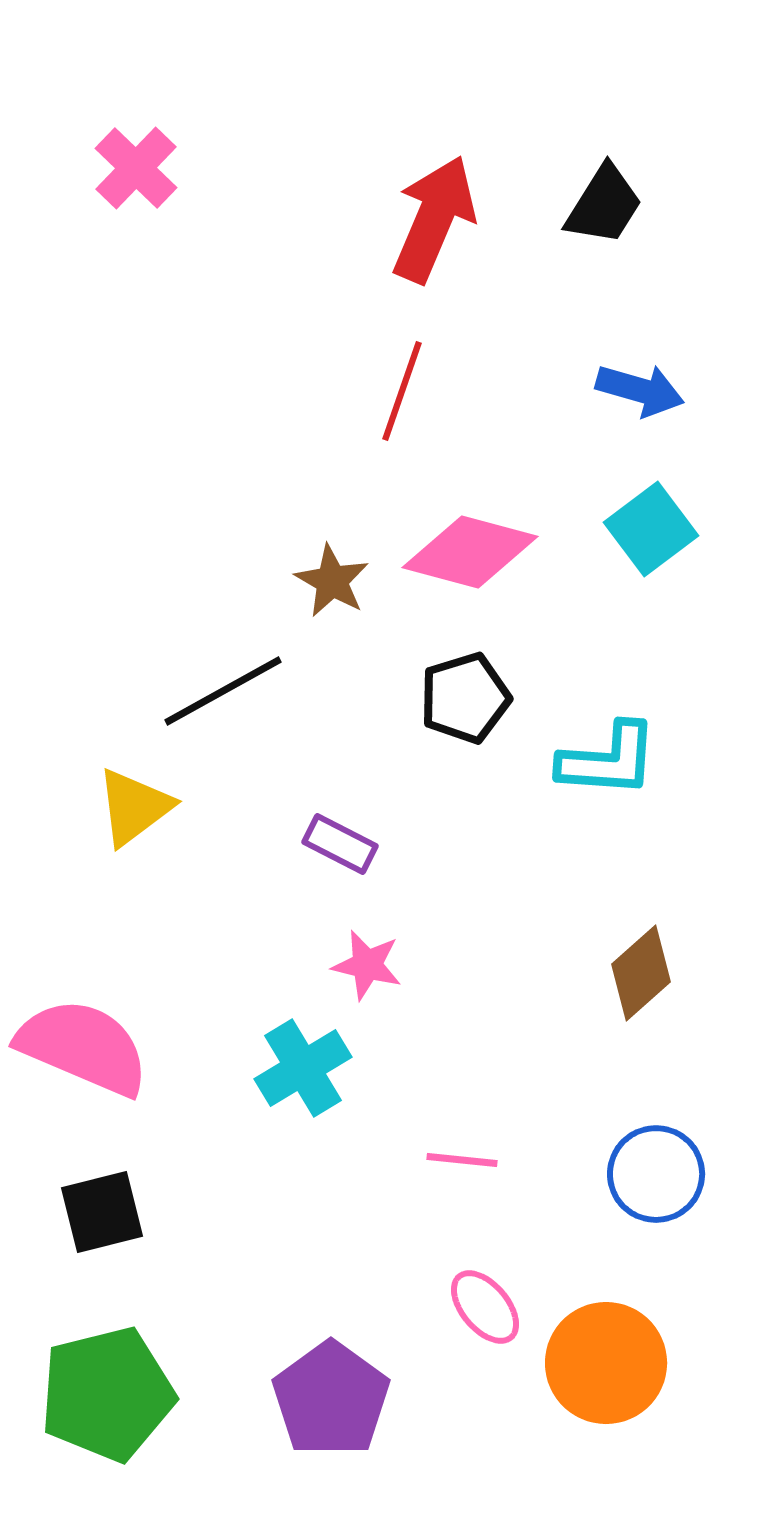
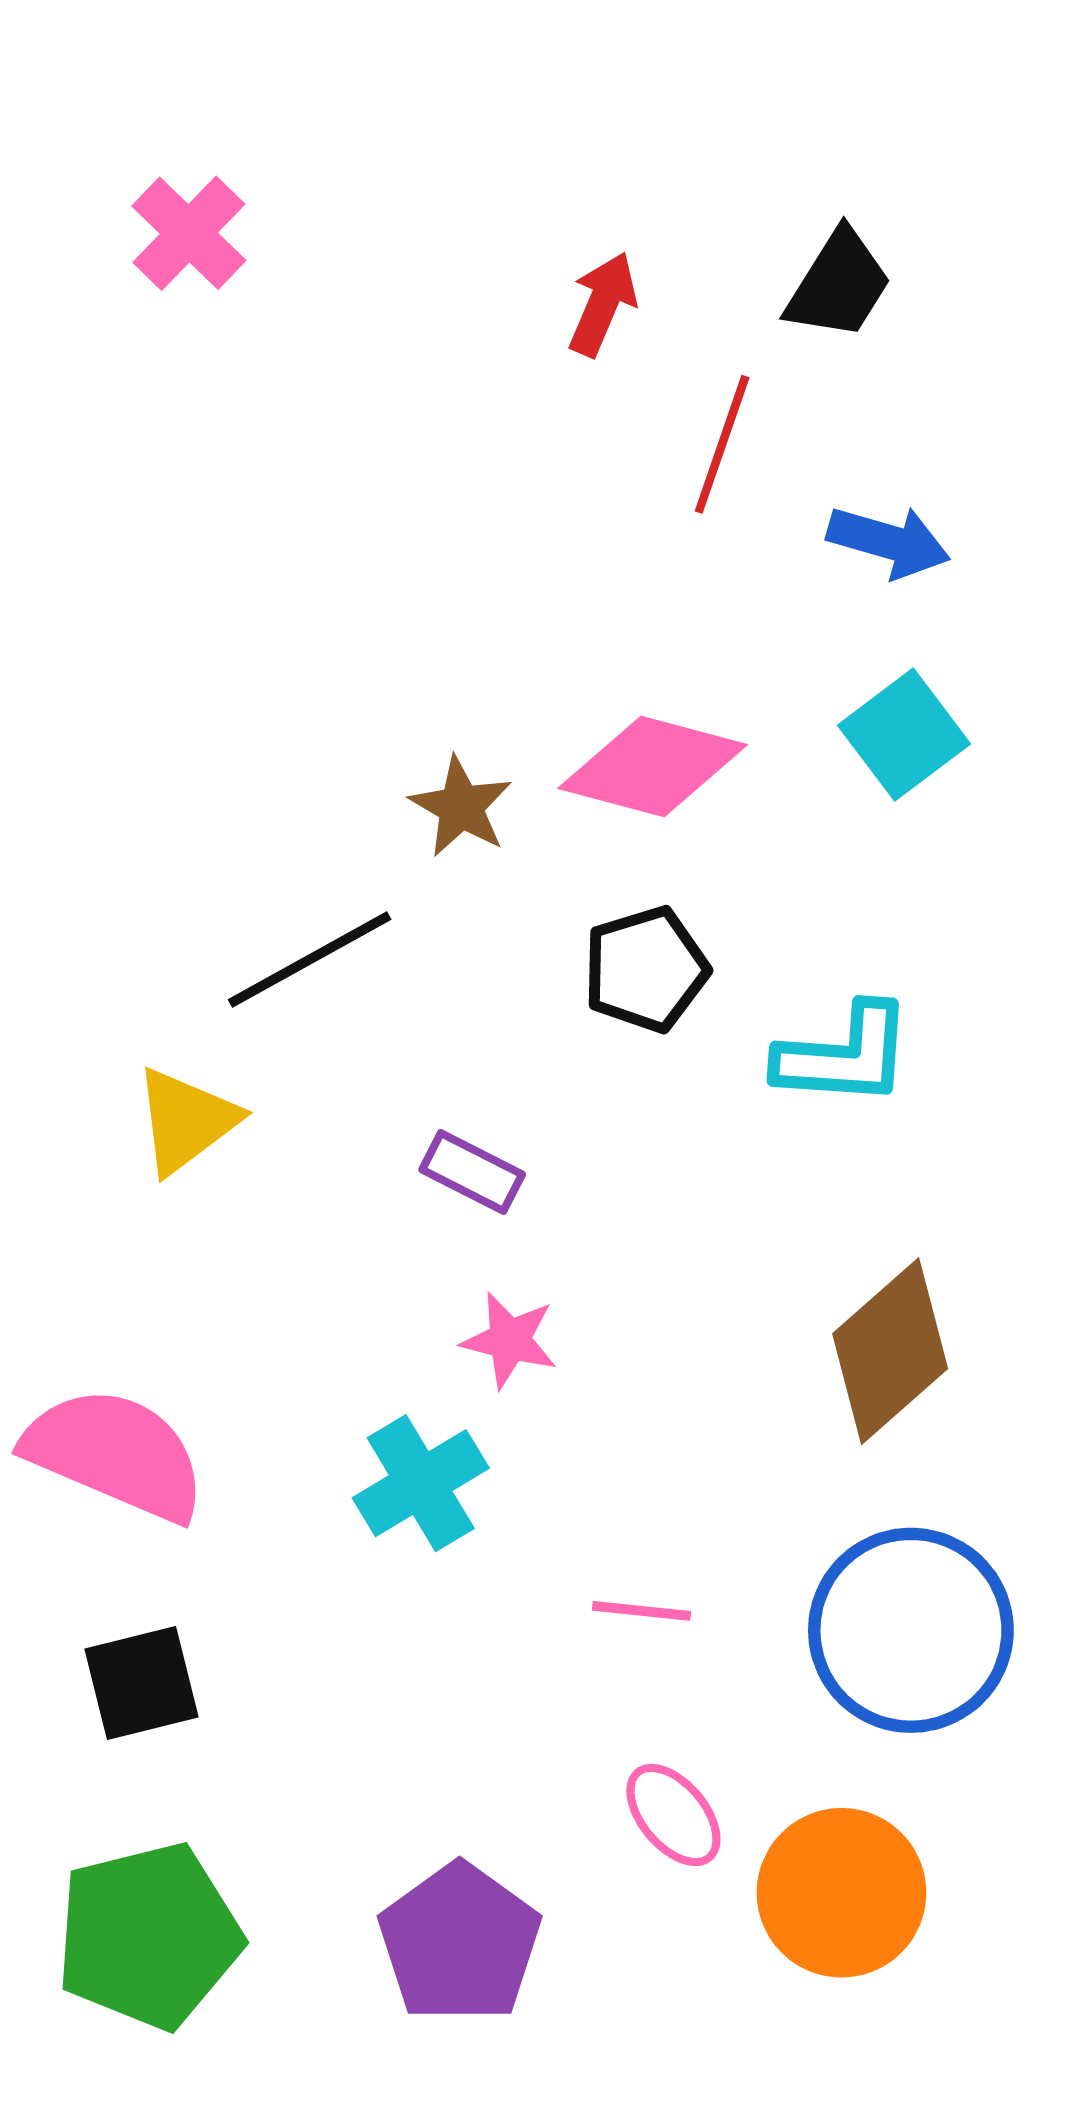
red arrow: (434, 219) -> (603, 304), size x0.6
red line: (402, 391) -> (722, 444), moved
brown diamond: (641, 973) -> (890, 1351), size x1.4
blue circle: (656, 1174) -> (911, 1630), size x1.5

